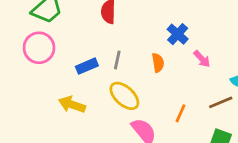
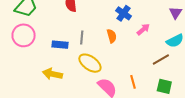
pink arrow: (202, 59) -> (143, 29), turned -80
blue rectangle: (87, 66) -> (60, 45), turned 35
orange line: (180, 113) -> (133, 82), moved, turned -32

